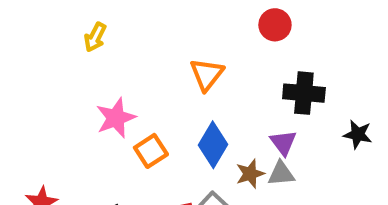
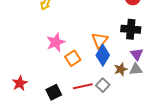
orange triangle: (207, 74) -> (100, 40), moved
black cross: (304, 93) -> (131, 29), moved

